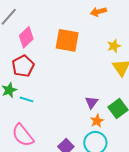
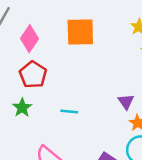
cyan line: (26, 99) -> (69, 111), moved

